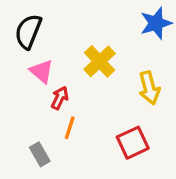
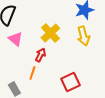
yellow arrow: (149, 88) -> (83, 36), moved
red arrow: (60, 98) -> (40, 55), moved

